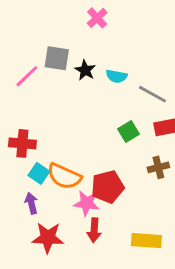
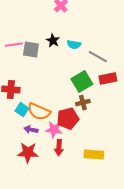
gray square: (57, 58) -> (31, 50), moved
pink line: (27, 76) -> (14, 45), turned 36
green square: (129, 131) -> (82, 82), size x1.5
brown cross: (158, 167) -> (83, 103), moved
purple arrow: (31, 203) -> (31, 130), moved, turned -64

